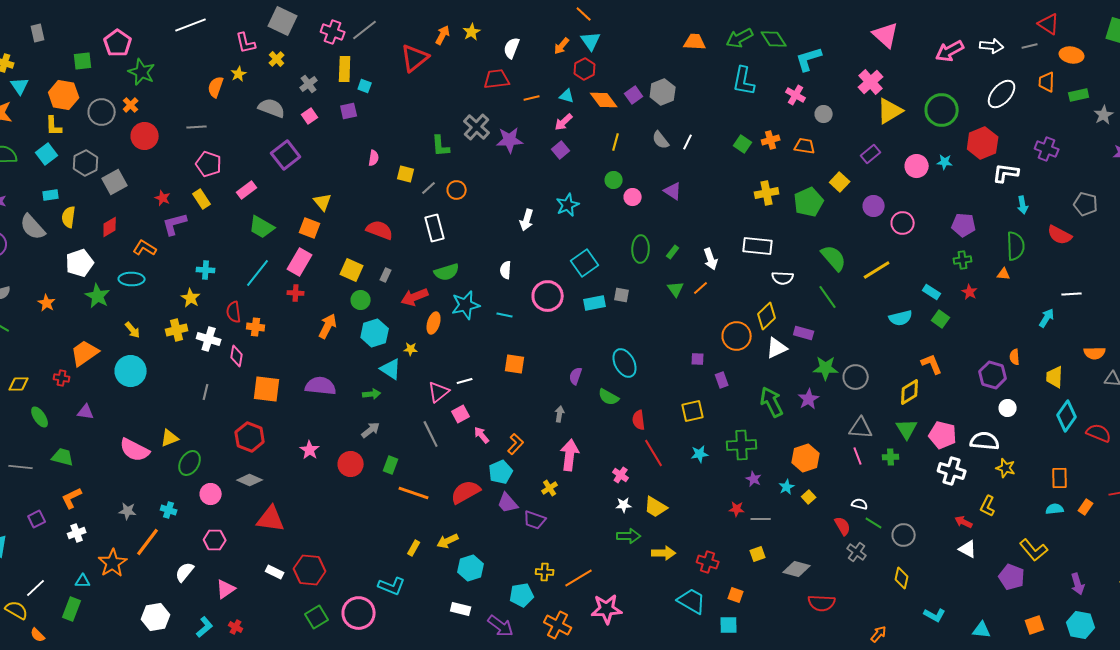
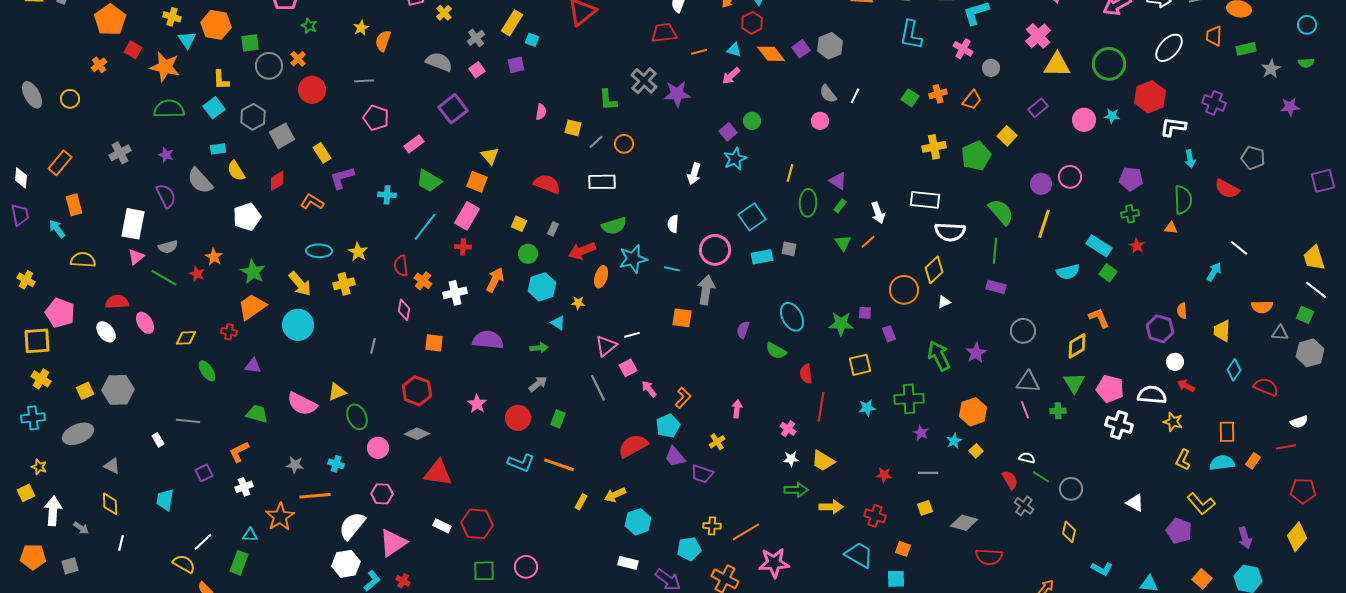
green square: (83, 61) -> (250, 43), moved
yellow rectangle: (345, 69) -> (512, 23), turned 30
green star: (142, 72) -> (309, 26), size x0.6
yellow star: (239, 74) -> (361, 28), moved
orange hexagon: (64, 95) -> (216, 25), moved
yellow triangle: (890, 111) -> (1057, 65), turned 32
yellow line: (616, 142) -> (790, 173), moved
orange trapezoid: (805, 146) -> (972, 100), turned 120
purple square: (561, 150) -> (728, 132), moved
green circle: (614, 180) -> (752, 121), moved
purple triangle: (673, 191) -> (838, 181), moved
pink circle: (633, 197) -> (820, 121), moved
red star: (163, 198) -> (197, 274), moved
yellow rectangle: (202, 199) -> (322, 153), moved
purple circle: (874, 206) -> (1041, 184), moved
yellow semicircle: (69, 217) -> (236, 171), turned -40
white rectangle: (435, 228) -> (602, 182), turned -76
cyan cross: (206, 270) -> (387, 195), moved
yellow square: (352, 270) -> (519, 224), size x0.7
yellow line: (877, 270) -> (1044, 224), turned -40
white semicircle: (783, 278) -> (950, 232), size x1.4
cyan ellipse: (132, 279) -> (319, 251), moved
cyan rectangle: (932, 292) -> (1099, 246), size x1.4
white line: (1072, 294) -> (1239, 248), turned 42
green star: (98, 296) -> (253, 272), moved
green line: (828, 297) -> (995, 251), turned 40
orange cross: (256, 327) -> (423, 281), turned 30
yellow arrow: (133, 330) -> (300, 284), size x1.5
purple rectangle: (804, 333) -> (996, 287), moved
white cross: (209, 339) -> (455, 293), moved, turned -30
white triangle: (777, 348) -> (944, 302), size x0.6
green star: (826, 368) -> (841, 324), moved
cyan triangle: (391, 369) -> (558, 323), size x0.7
orange square: (267, 389) -> (434, 343), size x0.7
gray arrow: (560, 414) -> (706, 290), moved, size x1.8
cyan diamond: (1067, 416) -> (1234, 370), size x0.7
red line: (654, 453) -> (821, 407), turned 40
pink arrow: (570, 455) -> (737, 409), size x0.6
green trapezoid: (63, 457) -> (257, 414), moved
green ellipse: (190, 463) -> (357, 417), turned -55
orange line: (414, 493) -> (559, 465), moved
yellow L-shape: (988, 506) -> (1183, 460), moved
red star: (737, 509) -> (884, 475), moved
cyan semicircle: (1055, 509) -> (1222, 463), size x1.4
red arrow: (964, 522) -> (1186, 386), moved
orange line: (148, 542) -> (315, 496), turned 48
white semicircle: (185, 572) -> (352, 526), size x1.4
cyan L-shape: (392, 586) -> (521, 463), moved
pink triangle: (226, 589) -> (393, 543), size x1.4
pink circle: (359, 613) -> (526, 567), size x0.7
white hexagon: (156, 617) -> (346, 564), moved
green square: (317, 617) -> (484, 571), turned 30
orange square: (1035, 625) -> (1202, 579), turned -30

